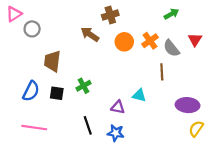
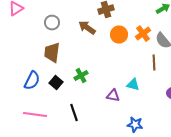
gray circle: (32, 29) -> (52, 23), moved
black square: (57, 93) -> (56, 83), turned 32
black line: (88, 125) -> (74, 113), moved
blue star: (116, 133) -> (135, 125), moved

